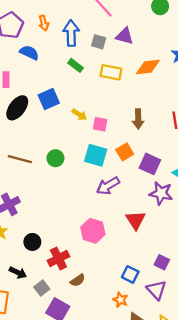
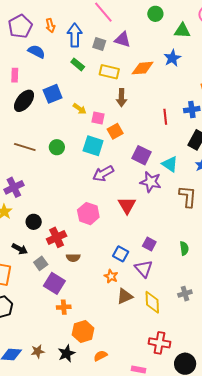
brown arrow: (138, 119) -> (121, 98), moved
orange square: (125, 152) -> (115, 131), moved
brown semicircle: (78, 280) -> (73, 258), turned 32

